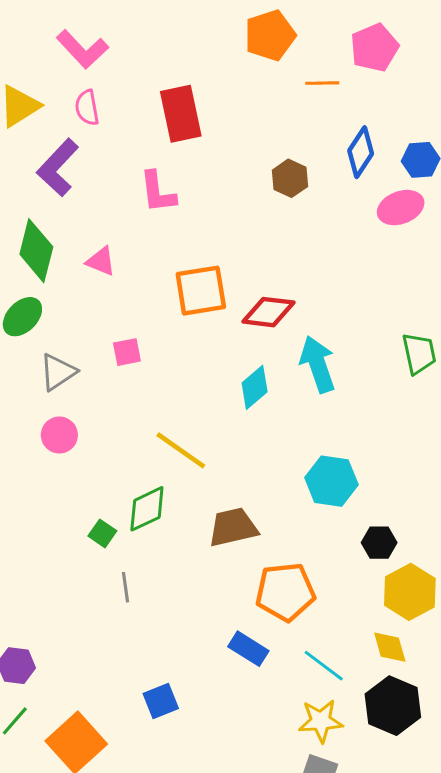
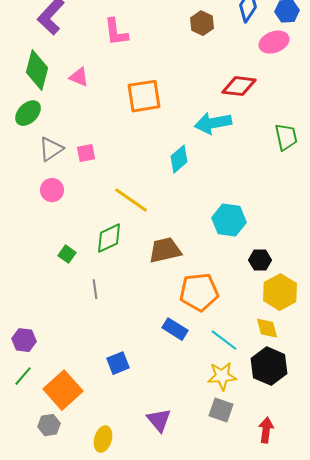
red diamond: (268, 312) -> (239, 86), moved
pink square: (127, 352) -> (86, 153), moved
cyan arrow: (318, 364) -> (213, 123), moved, turned -81
green square: (102, 533) -> (67, 254), moved

